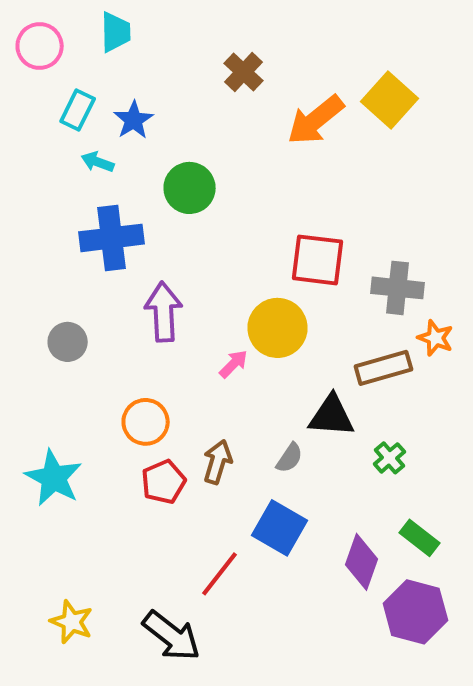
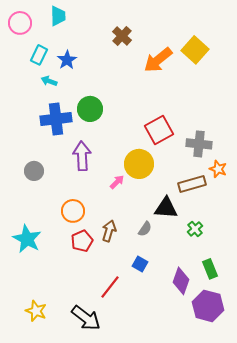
green circle: (190, 188) -> (90, 109), moved
red square: (317, 260) -> (159, 130), turned -36
blue square: (279, 528) -> (140, 264), size x0.6
green rectangle: (419, 538) -> (210, 269), turned 30

